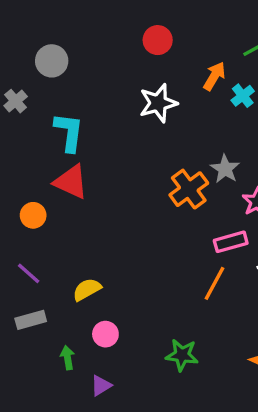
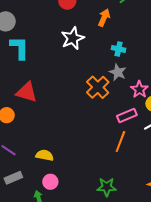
cyan cross: (243, 96) -> (119, 49), moved, turned -32
cyan L-shape: (69, 132) -> (19, 48), moved
yellow semicircle: (87, 290) -> (45, 155), turned 48
pink circle: (105, 334) -> (50, 182), moved

